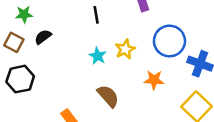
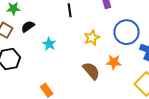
cyan star: (98, 56) -> (49, 44), moved
brown semicircle: (108, 96) -> (91, 71), moved

